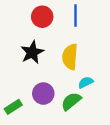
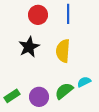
cyan semicircle: (86, 82) -> (84, 82), moved
purple circle: (43, 94) -> (39, 97), moved

